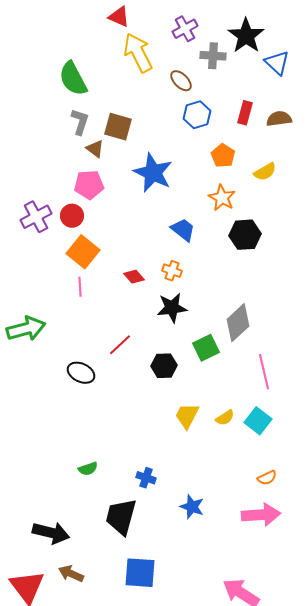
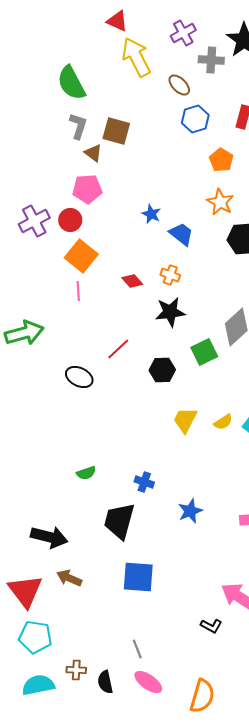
blue star: (153, 173) -> (151, 214), moved, size x0.5
blue star: (192, 507) -> (190, 511), turned 30

